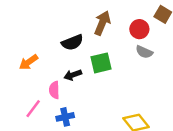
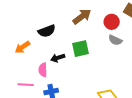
brown arrow: (102, 23) -> (82, 17), turned 30
black semicircle: (72, 42) -> (47, 31), moved
pink line: (33, 109) -> (26, 85), turned 56

